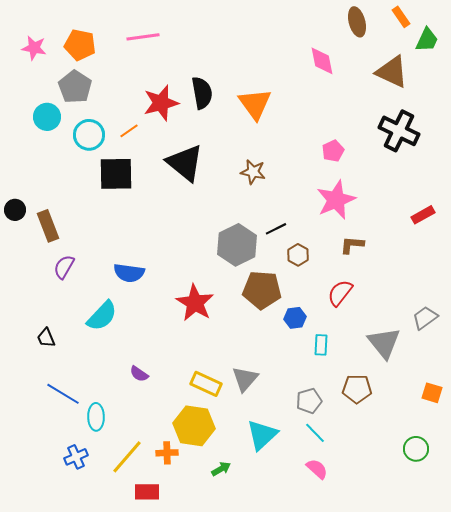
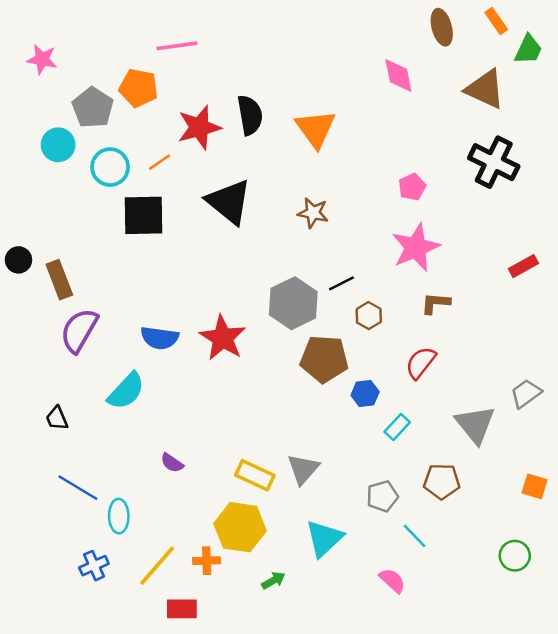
orange pentagon: (80, 45) -> (139, 88), moved
purple semicircle: (64, 267) -> (79, 330), size x1.5
red star: (195, 303) -> (223, 338), moved
cyan rectangle: (321, 345) -> (397, 427), turned 40
cyan line: (315, 433) -> (415, 536), moved

